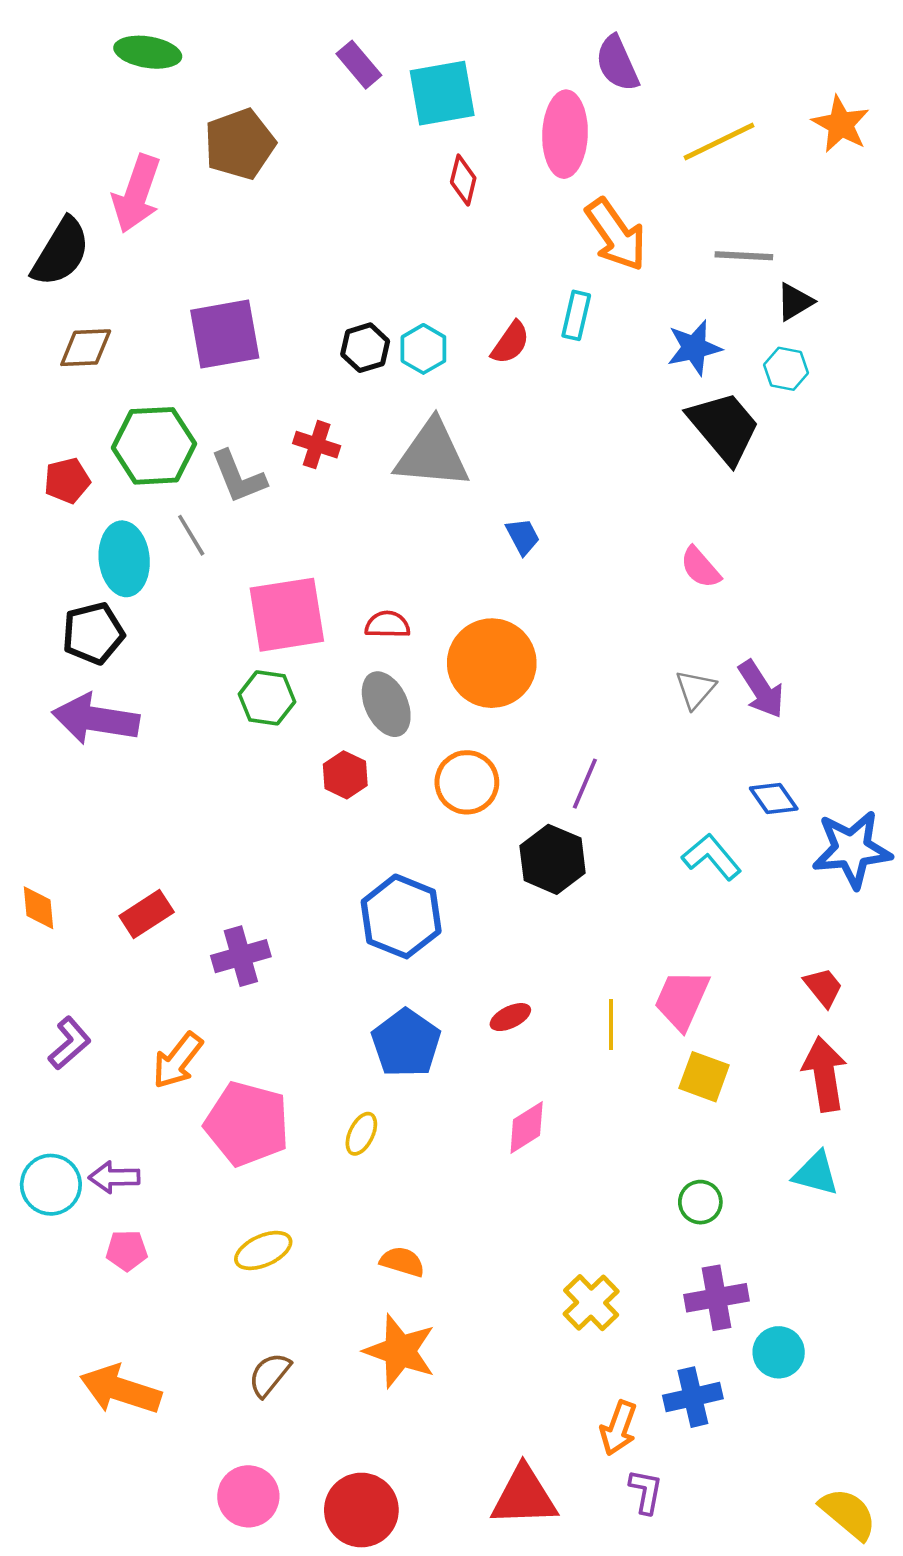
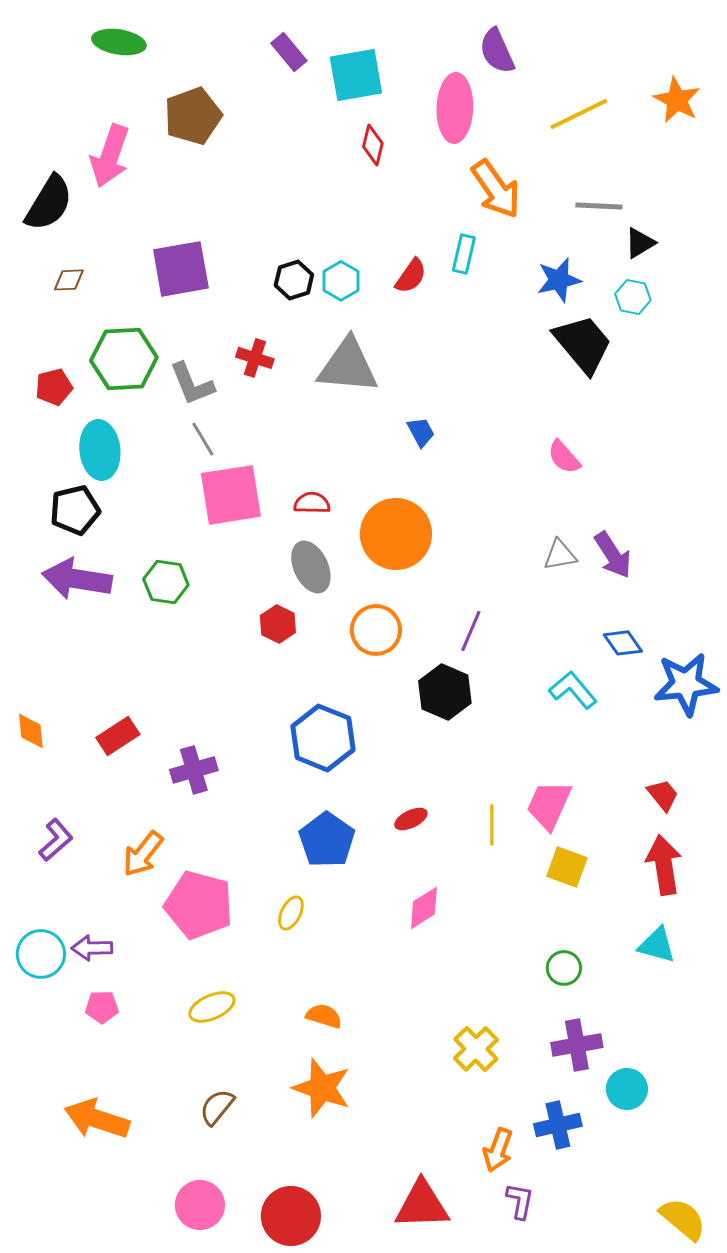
brown diamond: (86, 348) -> (69, 280), size x0.7
gray line: (191, 535) -> (203, 439), moved
gray triangle: (695, 689) -> (560, 555), turned 39
green hexagon: (267, 698) -> (166, 582), moved

